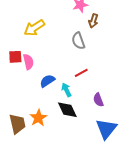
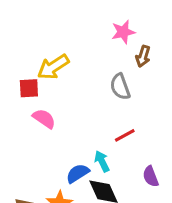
red square: (15, 57) -> (29, 88), moved
pink semicircle: (28, 62) -> (44, 119), turned -42
blue semicircle: (47, 81) -> (78, 173), moved

